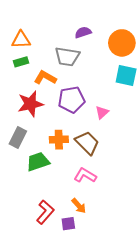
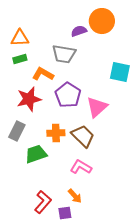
orange circle: (122, 43) -> (102, 21), moved
purple pentagon: (71, 100) -> (68, 95), turned -30
pink triangle: (102, 112) -> (97, 107), size x1.6

